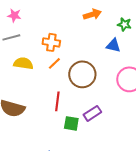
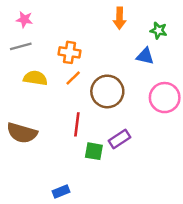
orange arrow: (92, 14) -> (120, 18), turned 108

